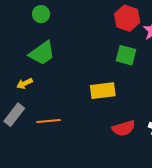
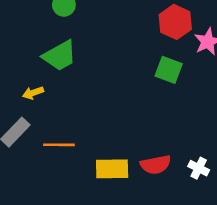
yellow rectangle: (103, 91) -> (112, 169), moved

